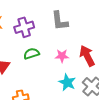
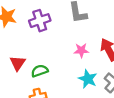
green semicircle: (31, 54) -> (40, 71), moved

